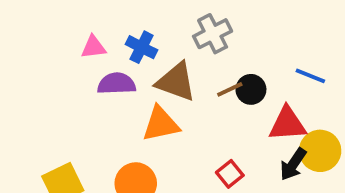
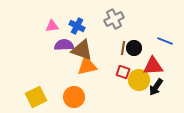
brown triangle: (176, 82) -> (82, 50), moved
brown line: (230, 89) -> (123, 48), turned -56
yellow circle: (320, 151) -> (139, 80), moved
red square: (230, 174) -> (123, 72), moved, turned -32

